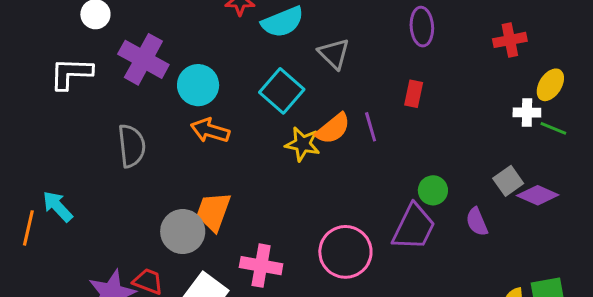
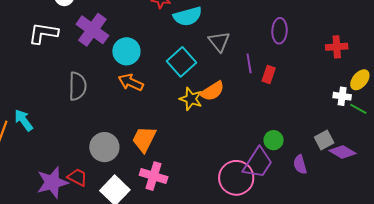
purple line: (371, 127) -> (249, 63), moved
orange trapezoid: (213, 212) -> (144, 139), moved
pink circle: (345, 252) -> (236, 178), moved

